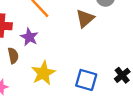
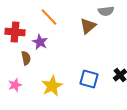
yellow star: (43, 73) -> (52, 86), moved

